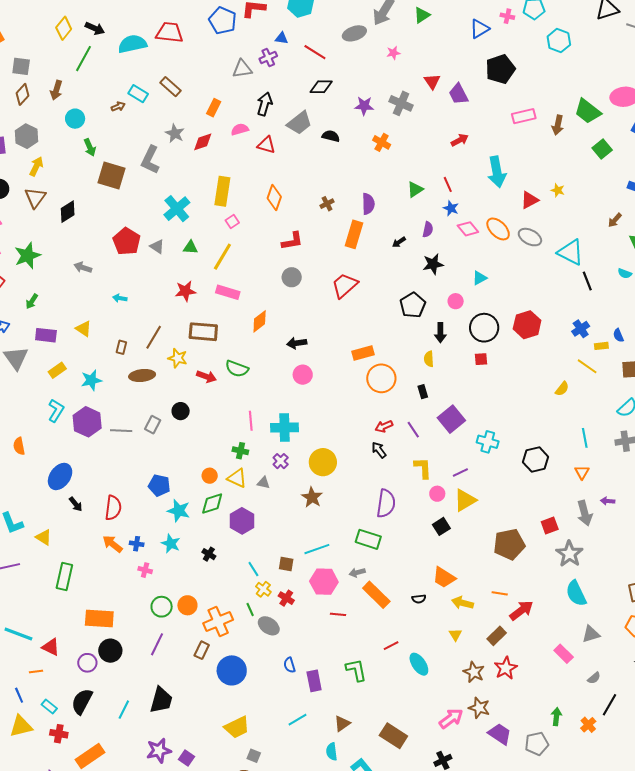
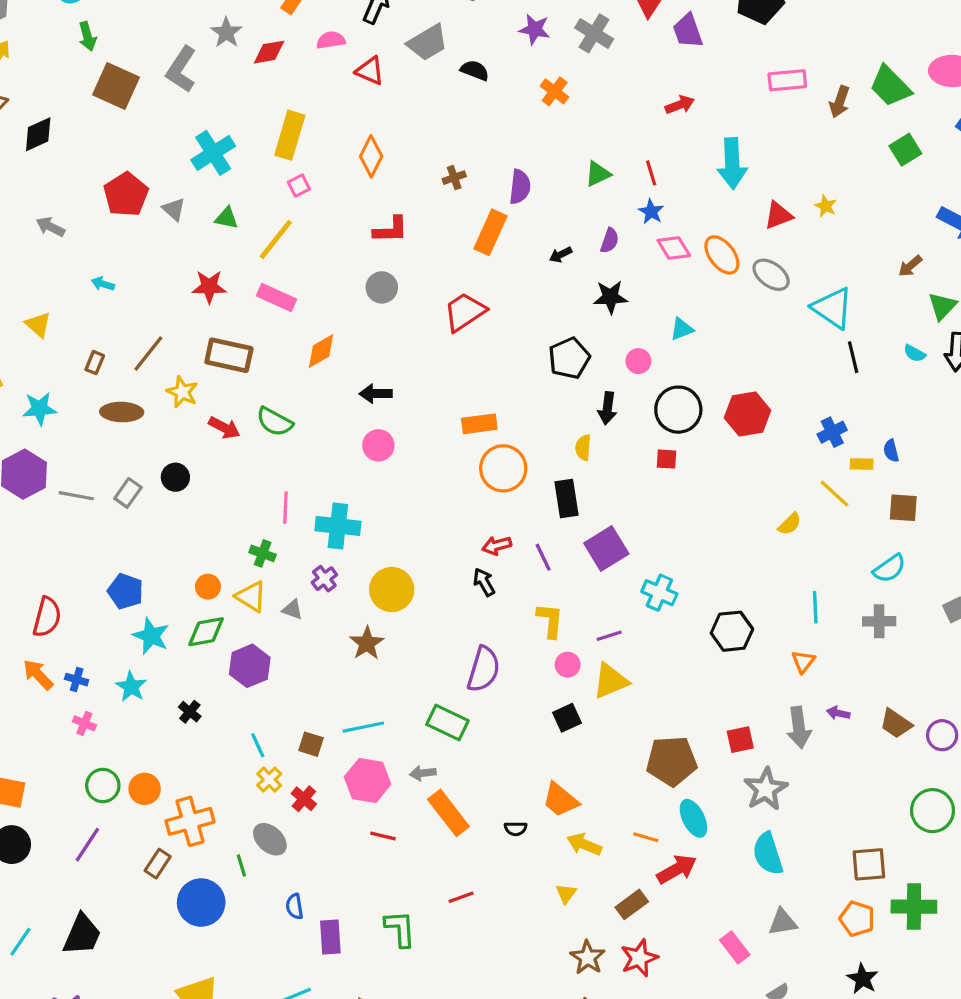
black rectangle: (423, 392) -> (567, 498), size x1.6
green line: (250, 609) -> (241, 866), moved
cyan ellipse: (419, 664) -> (693, 818), moved

